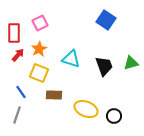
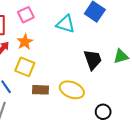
cyan triangle: (71, 59) -> (66, 24), moved
yellow ellipse: (86, 109) -> (72, 90), moved

